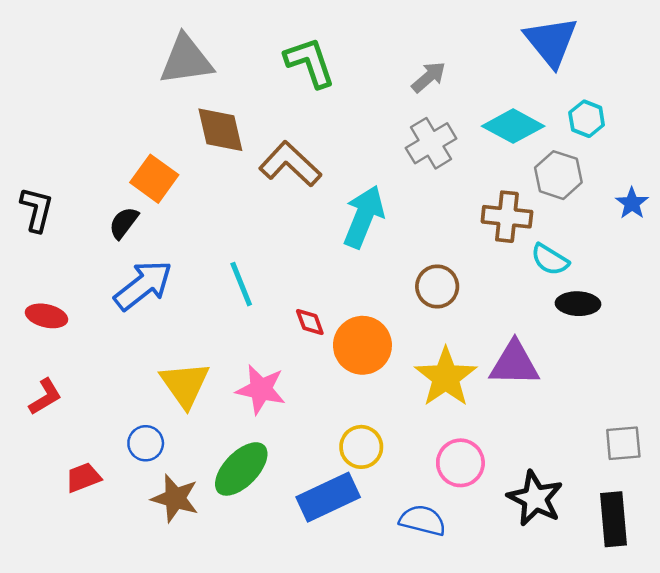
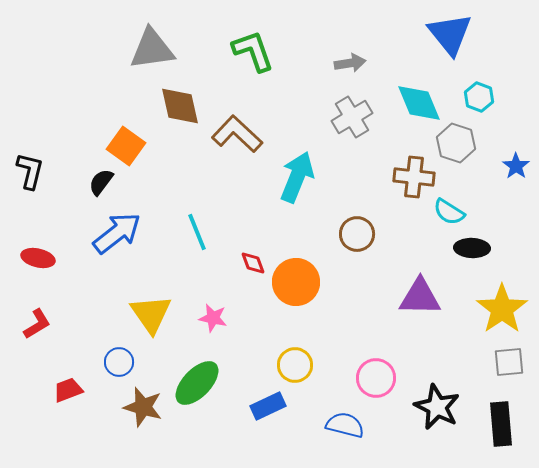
gray arrow: (429, 77) -> (350, 63), turned 32
cyan diamond: (513, 126) -> (419, 103), turned 39
yellow star: (446, 377) -> (502, 309), moved
pink star: (261, 389) -> (213, 318), size x0.7
blue rectangle: (328, 497) -> (268, 406), size x0.7

